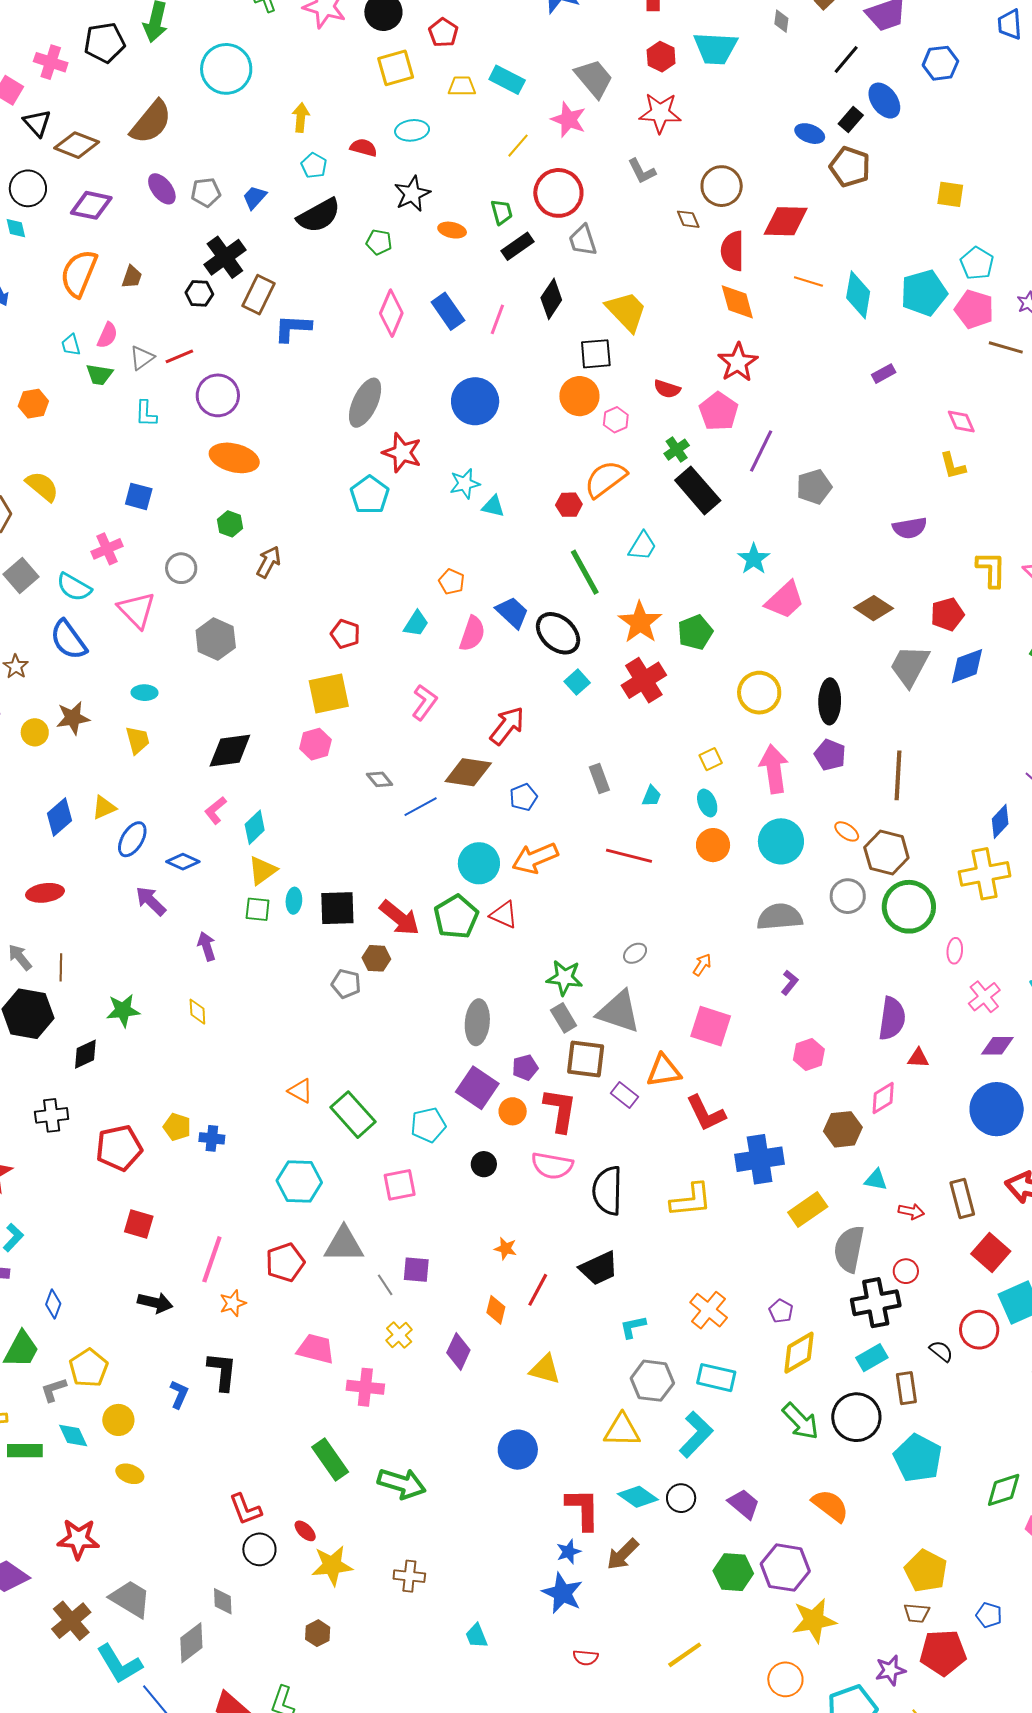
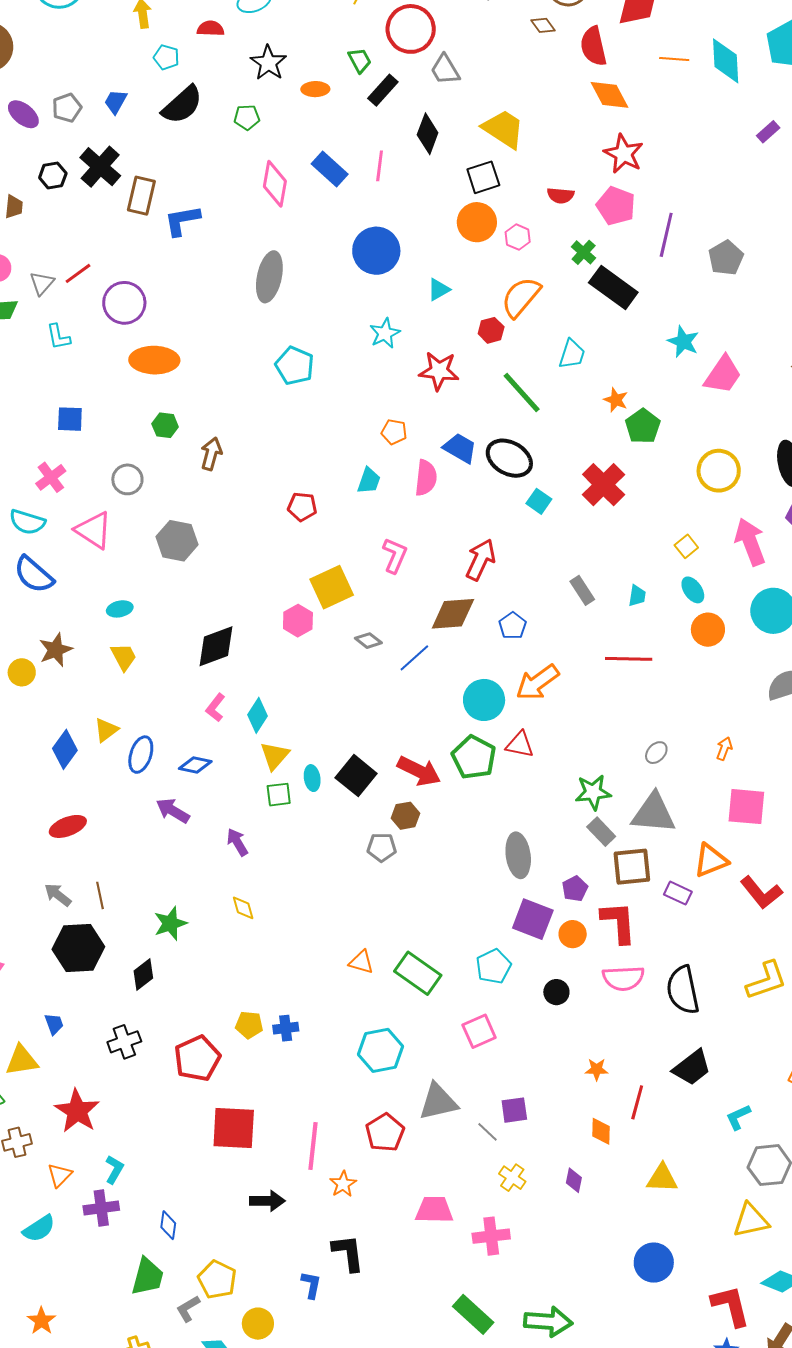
black hexagon: (199, 293) -> (53, 176), moved
red star: (402, 453) -> (439, 371), moved
cyan triangle: (493, 506) -> (439, 289), moved, turned -30
orange star: (640, 622) -> (616, 400), moved, size x0.6
yellow square: (329, 693) -> (332, 587), moved
black square: (337, 908) -> (356, 776), turned -36
red square: (139, 1224) -> (234, 1128), size x1.6
purple diamond: (458, 1351) -> (574, 1180), size x0.7

